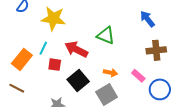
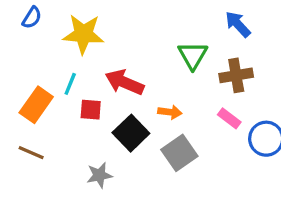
green triangle: (106, 35) -> (193, 55), moved, turned 42
brown cross: (156, 50) -> (236, 75), moved
orange arrow: (110, 73) -> (170, 112), moved

